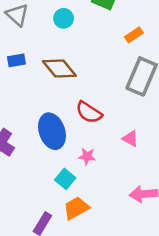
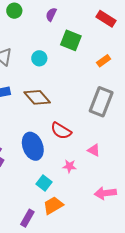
orange rectangle: (134, 35) -> (104, 61), moved
pink star: (87, 156) -> (69, 166), moved

